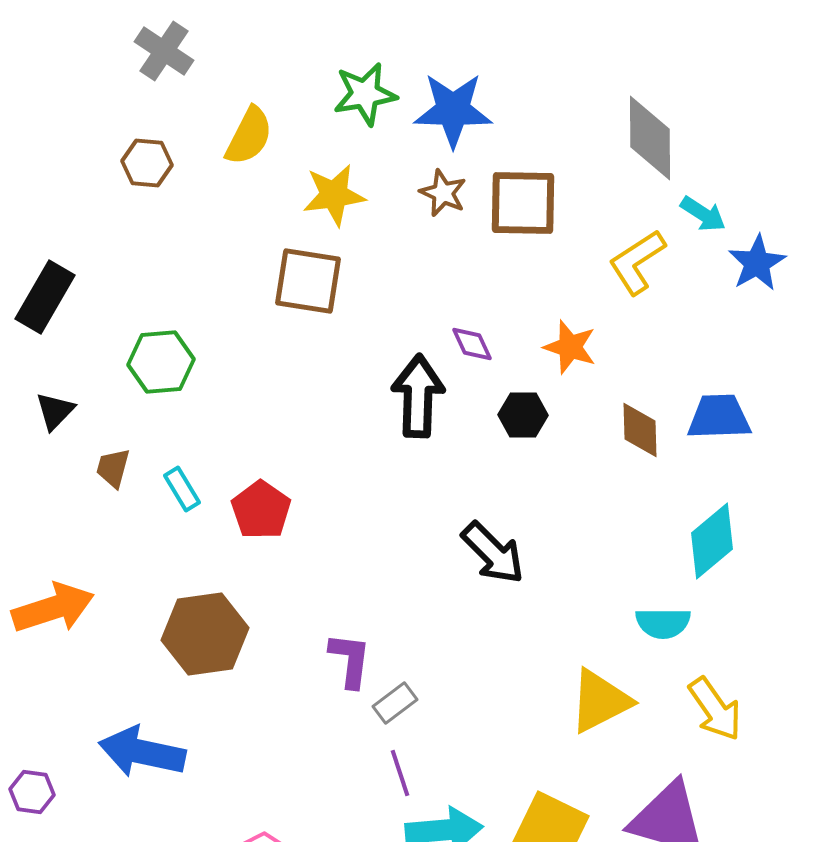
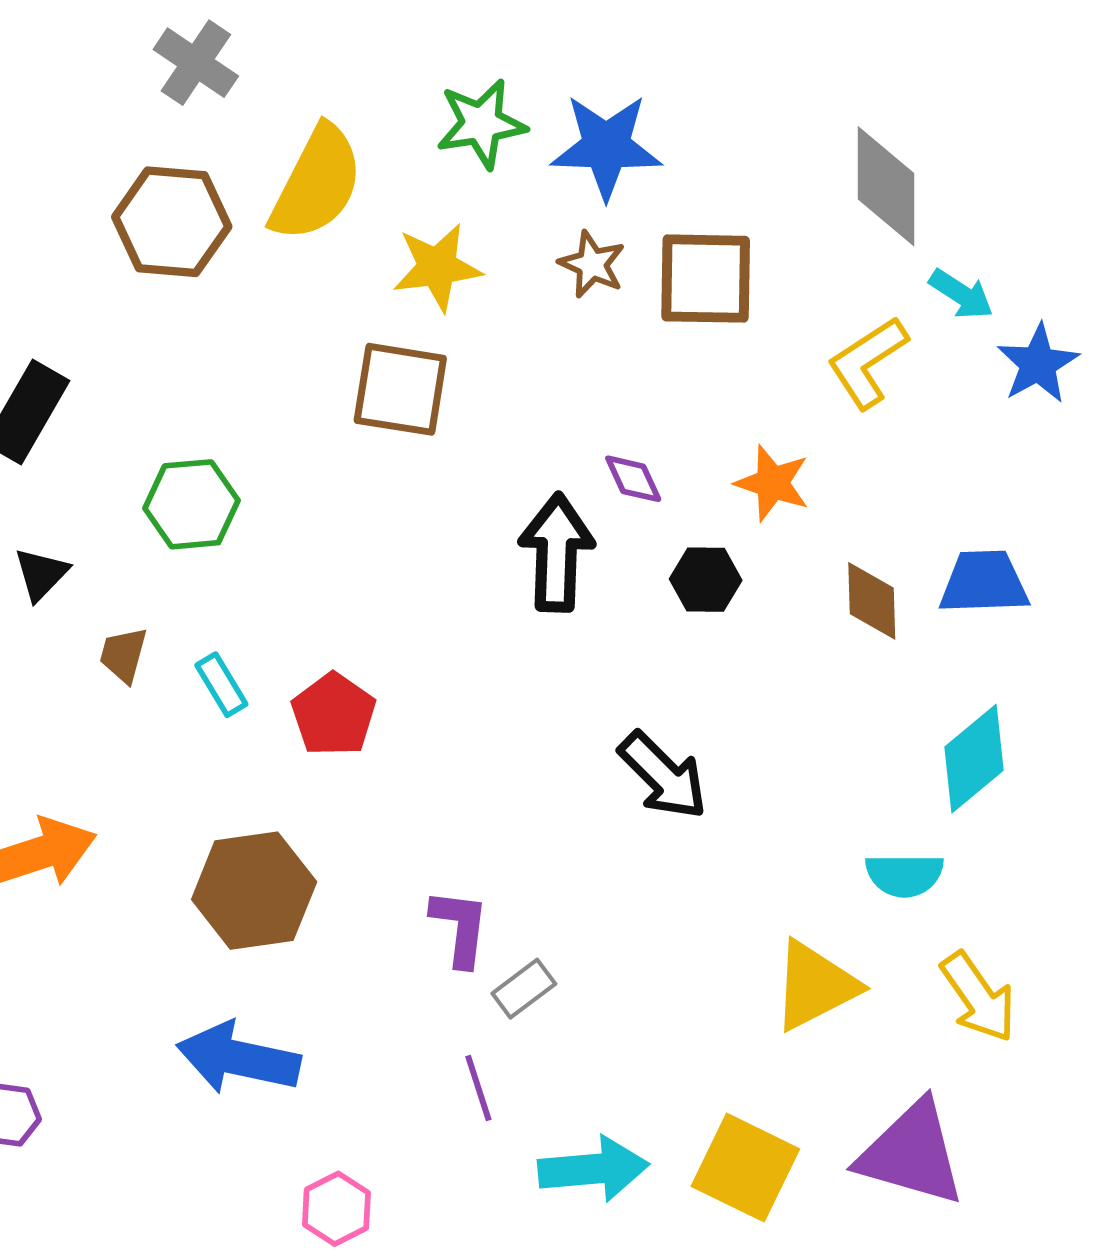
yellow semicircle: (249, 136) -> (317, 183), size x1.4
brown hexagon: (147, 163) -> (172, 222), size x1.6
blue arrow: (142, 752) -> (238, 1058), moved
purple line: (400, 773) -> (478, 1088), moved

